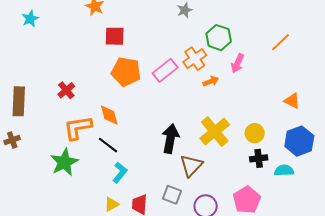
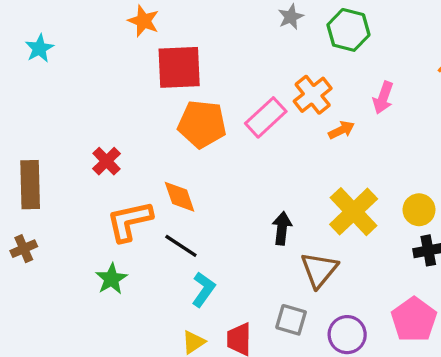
red square: (115, 36) -> (179, 67), size x1.4
green hexagon: (219, 38) -> (348, 30), moved
black arrow: (170, 139) -> (282, 228), size x0.7
green star: (64, 162) -> (111, 279), size x0.7

